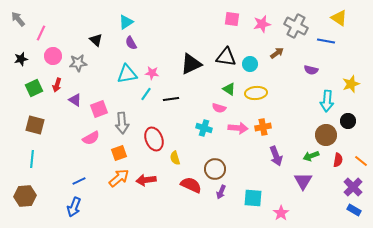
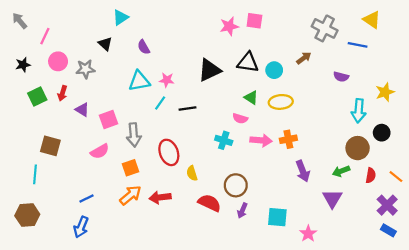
cyan triangle: (126, 22) -> (121, 17), moved
pink star: (262, 24) -> (229, 26), moved
brown square: (35, 125) -> (50, 146), moved

